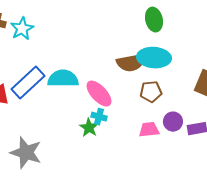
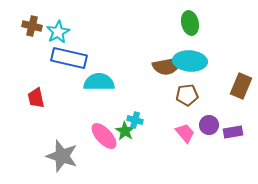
blue rectangle: (28, 83) -> (69, 58), moved, turned 56
pink ellipse: (99, 94) -> (104, 136), moved
pink trapezoid: (149, 130) -> (185, 133), turned 55

